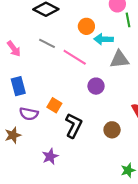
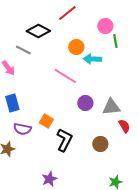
gray line: (47, 43) -> (23, 50), moved
gray triangle: (119, 59) -> (111, 107), moved
purple star: (50, 156) -> (49, 179), moved

